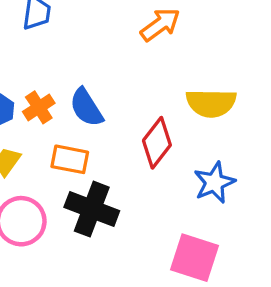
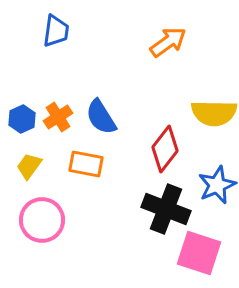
black cross: (92, 209) -> (166, 209), moved

